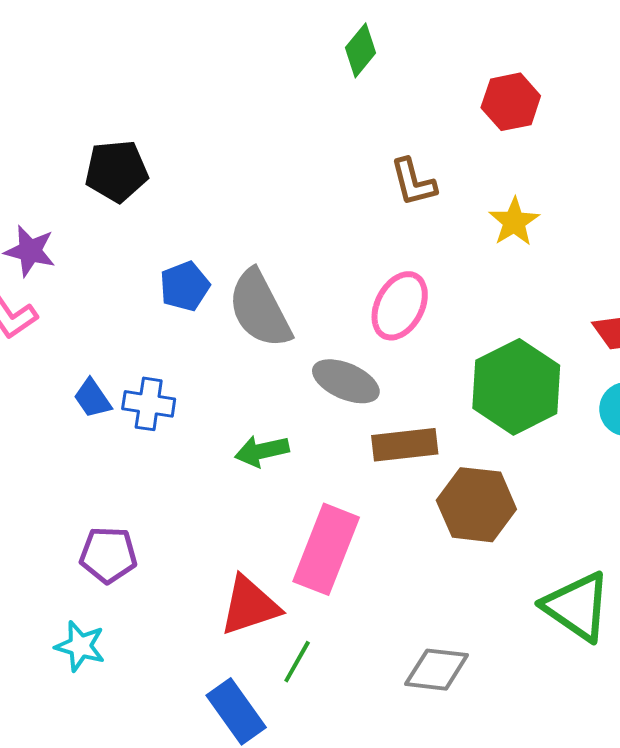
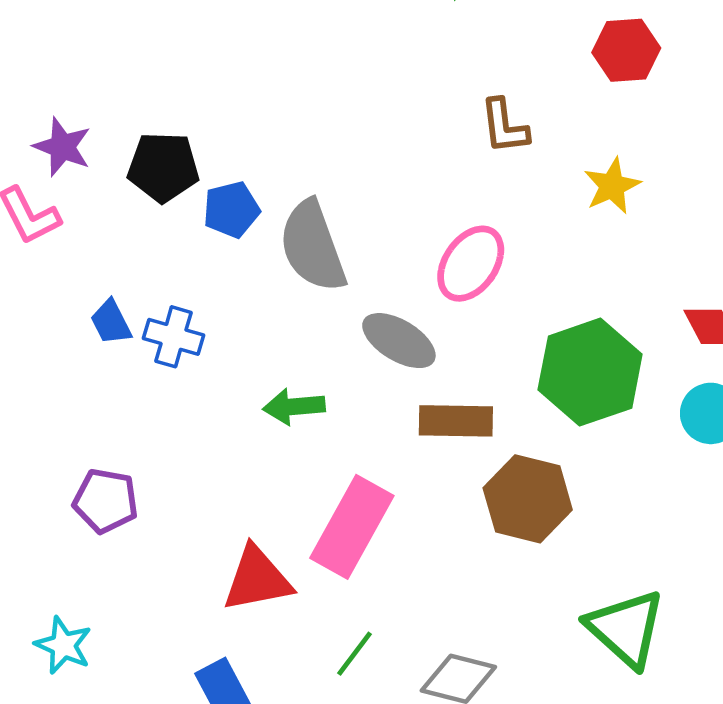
black pentagon: (117, 171) -> (163, 167), moved
cyan star: (80, 646) -> (63, 645), moved
green line: (297, 662) -> (354, 654), moved

